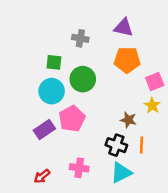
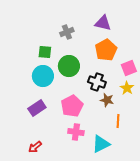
gray cross: (80, 38) -> (67, 32), turned -32
orange pentagon: (127, 60) -> (106, 50), turned -30
pink pentagon: (72, 119) -> (72, 106), moved
black cross: (116, 145) -> (97, 82), moved
pink cross: (79, 168) -> (76, 132), moved

